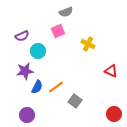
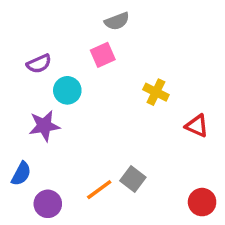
yellow cross: (88, 44) -> (156, 92), moved
blue semicircle: (37, 87) -> (21, 174), moved
orange line: (56, 87) -> (99, 190), moved

